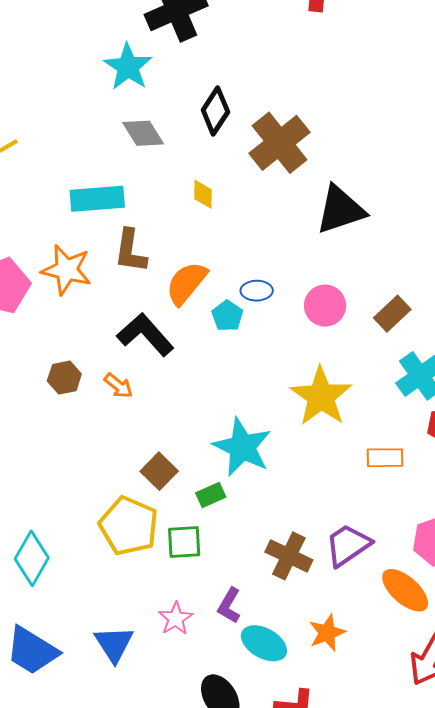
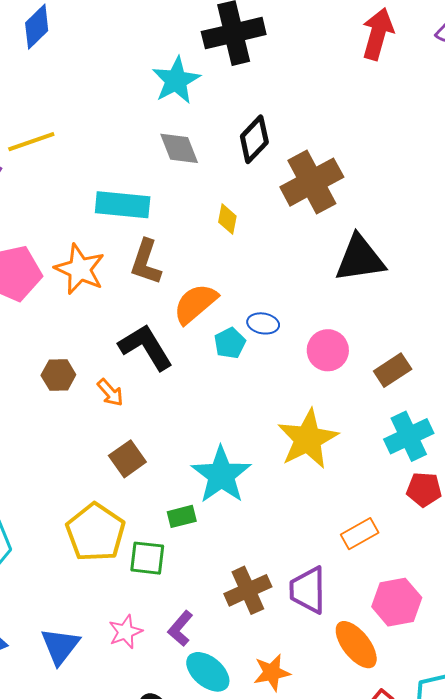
orange rectangle: (385, 458) -> (360, 534), moved, turned -39
brown square: (159, 471) -> (127, 459), moved
purple trapezoid: (348, 545) -> (308, 590), turned -66
brown cross: (289, 556) -> (248, 590), turned 30

